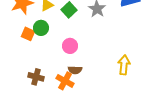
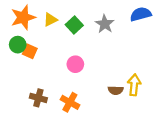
green circle: (41, 28) -> (18, 45), moved
brown semicircle: (75, 70) -> (116, 90), moved

